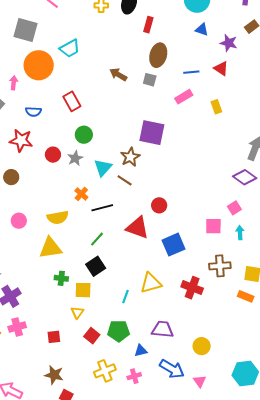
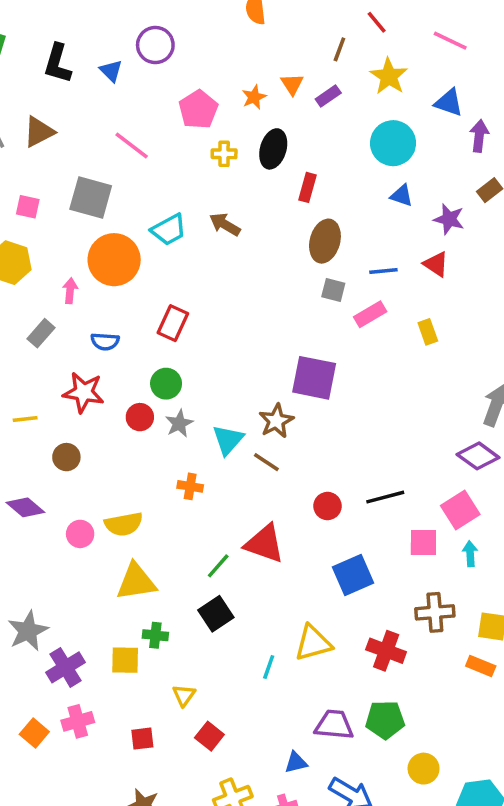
brown arrow: (118, 75) -> (225, 224), moved
gray square: (150, 80) -> (333, 290), moved
red rectangle: (72, 101) -> (173, 323), turned 54
green circle: (84, 135) -> (166, 384), moved
orange cross: (81, 194) -> (190, 486), turned -32
black line: (102, 208) -> (385, 497), moved
pink square: (234, 208) -> (460, 510), size x1.5
yellow semicircle: (58, 217) -> (124, 524), moved
red triangle: (137, 228) -> (264, 544), moved
yellow square: (83, 290) -> (125, 660), moved
green pentagon: (119, 331) -> (385, 720), moved
yellow circle: (202, 346) -> (424, 769), moved

